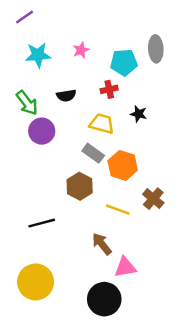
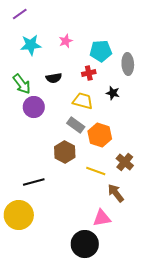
gray ellipse: (156, 49) -> (128, 64), moved
brown arrow: (102, 244) -> (116, 193), moved
yellow circle: (36, 282) -> (19, 215), moved

